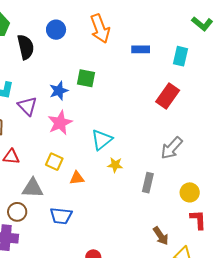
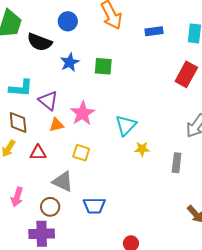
black semicircle: (26, 47) -> (40, 42), turned 130
blue star: (59, 91) -> (70, 62), moved
orange triangle: (77, 178) -> (56, 125), moved
gray triangle: (33, 188) -> (63, 182), turned 30

